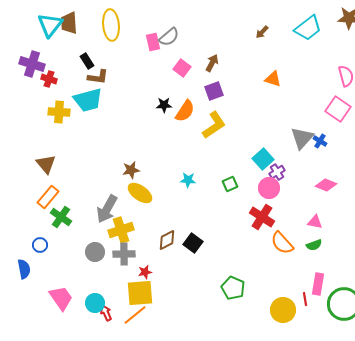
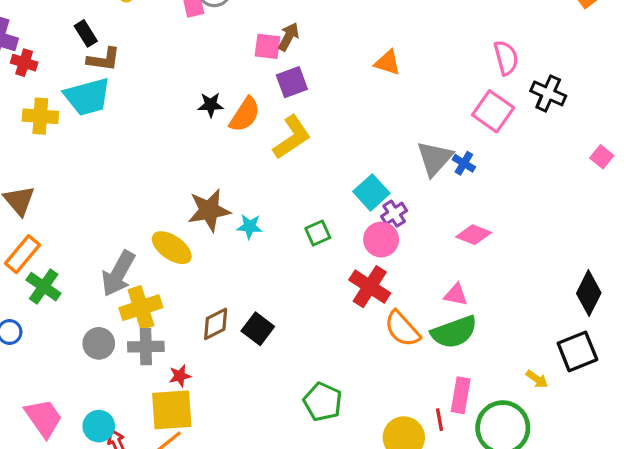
pink square: (182, 68) -> (268, 46), moved, turned -30
brown star: (131, 170) -> (209, 210), moved, size x1.5
green semicircle: (314, 245) -> (454, 332), size x1.8

